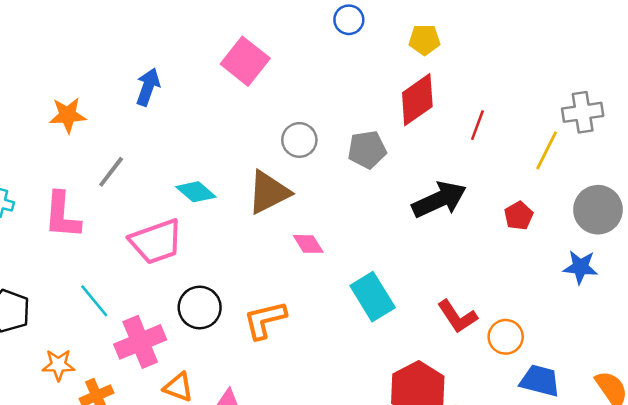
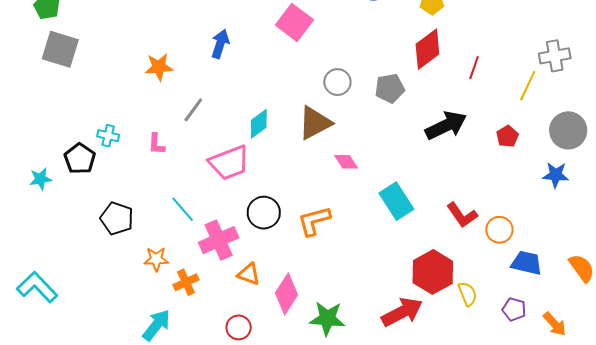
cyan diamond: (196, 192) -> (259, 124), turned -76
pink L-shape: (62, 215) -> (156, 144), size x0.6

